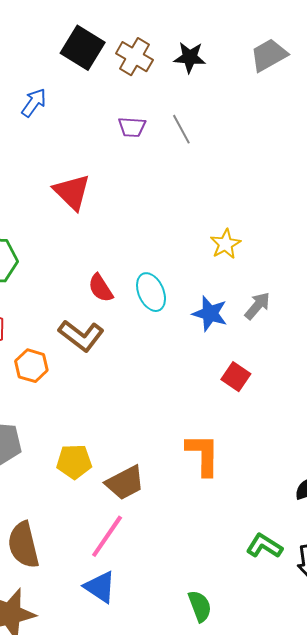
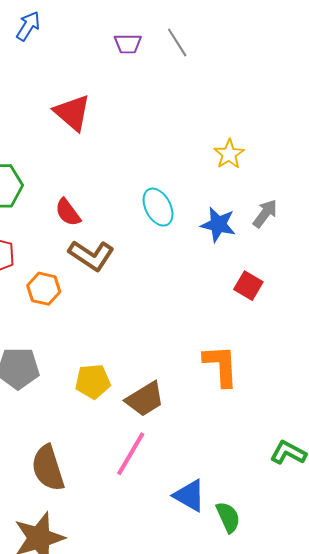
red semicircle: (101, 288) -> (68, 212), moved
blue triangle: (100, 587) -> (189, 496), moved

